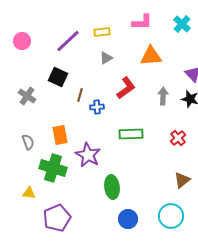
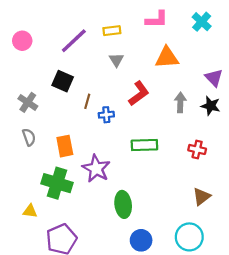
gray triangle: (106, 58) -> (116, 60), turned -32
red cross: (178, 138) -> (197, 149), turned -35
gray semicircle: (28, 142) -> (29, 137), moved

